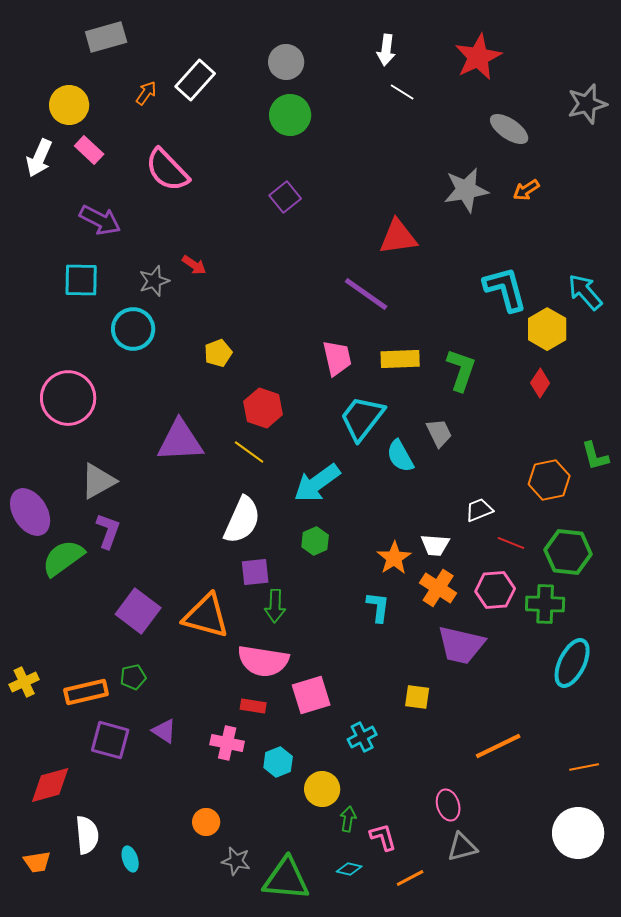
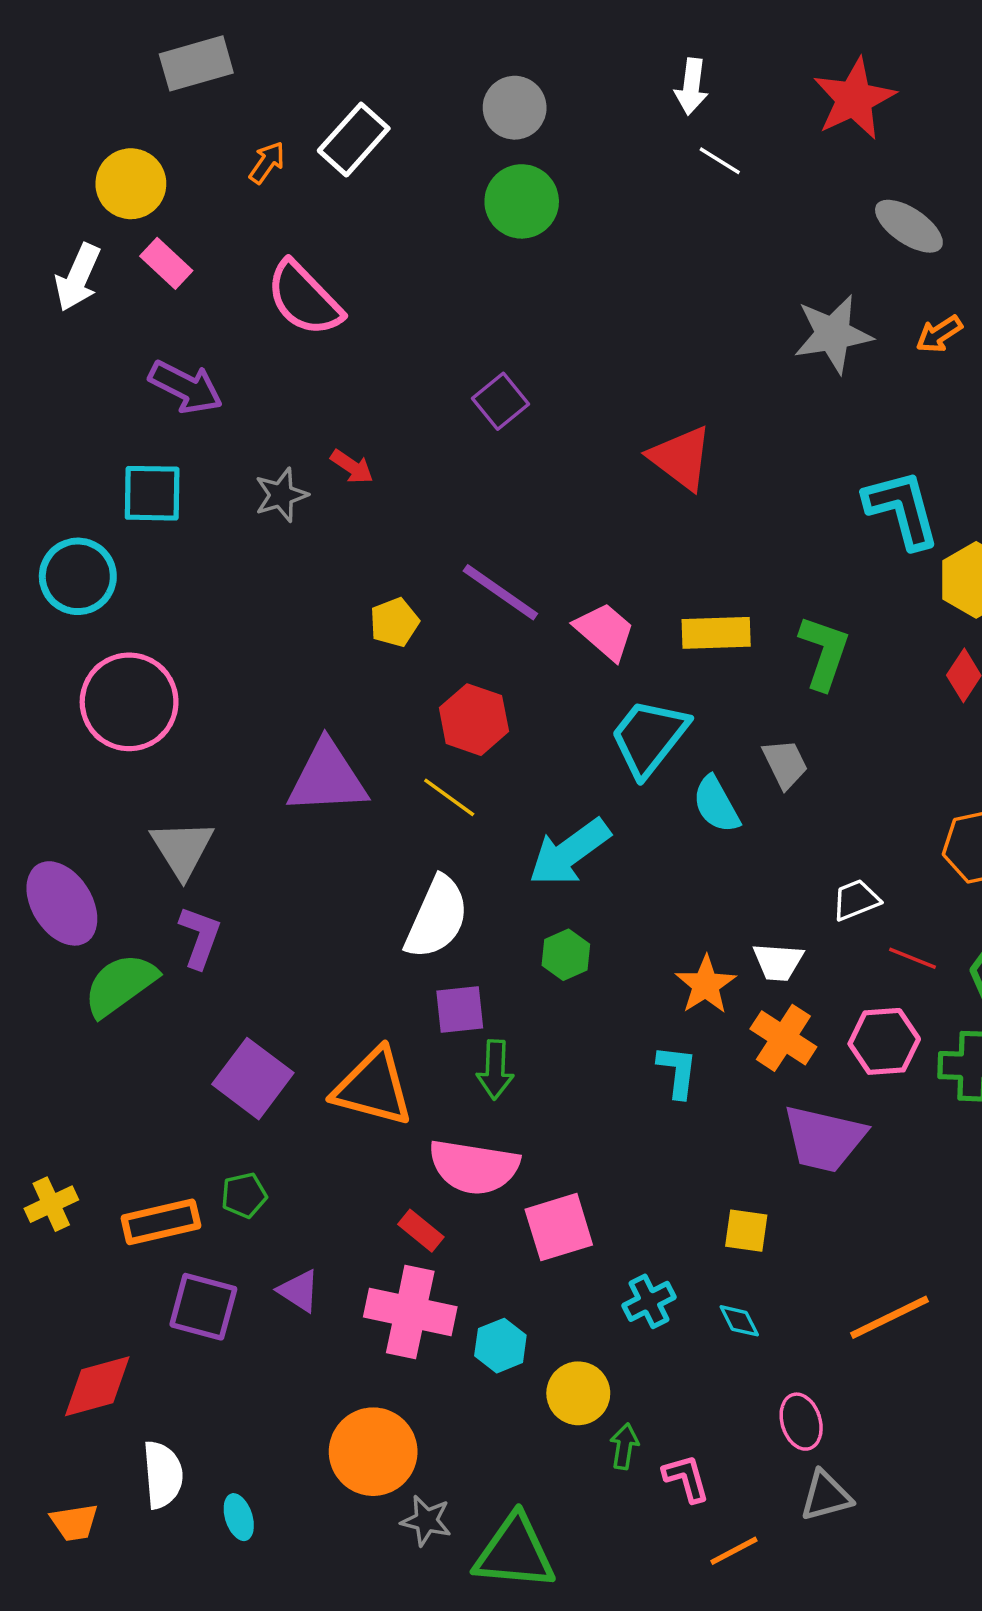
purple square: (285, 197) -> (500, 401), moved
red triangle: (398, 237) -> (681, 458), moved, turned 45
purple line: (366, 294) -> (500, 592), moved
cyan circle: (133, 329) -> (78, 576), moved
pink trapezoid: (337, 358) -> (605, 631), turned -36
gray triangle: (98, 481) -> (182, 849), turned -33
red rectangle: (253, 706) -> (421, 1231), moved, turned 30
pink cross: (227, 743) -> (410, 1312), size x1.5
orange circle: (206, 822) -> (373, 1452), size x1.8
cyan diamond: (349, 869) -> (739, 1321), moved, turned 50

